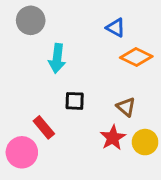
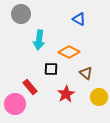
orange diamond: (136, 57) -> (69, 52), moved
red star: (113, 138) -> (66, 94), moved

